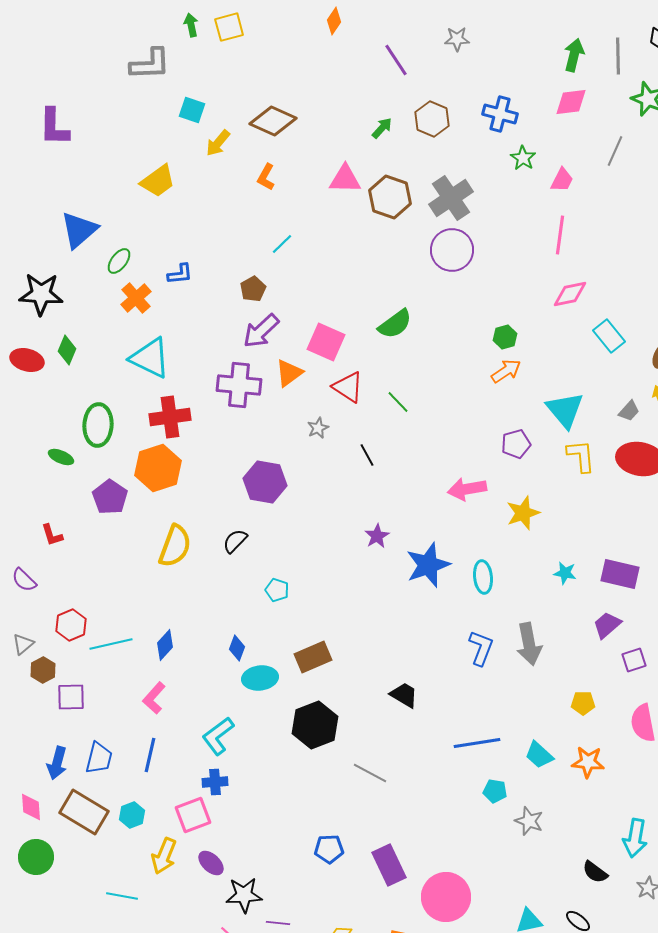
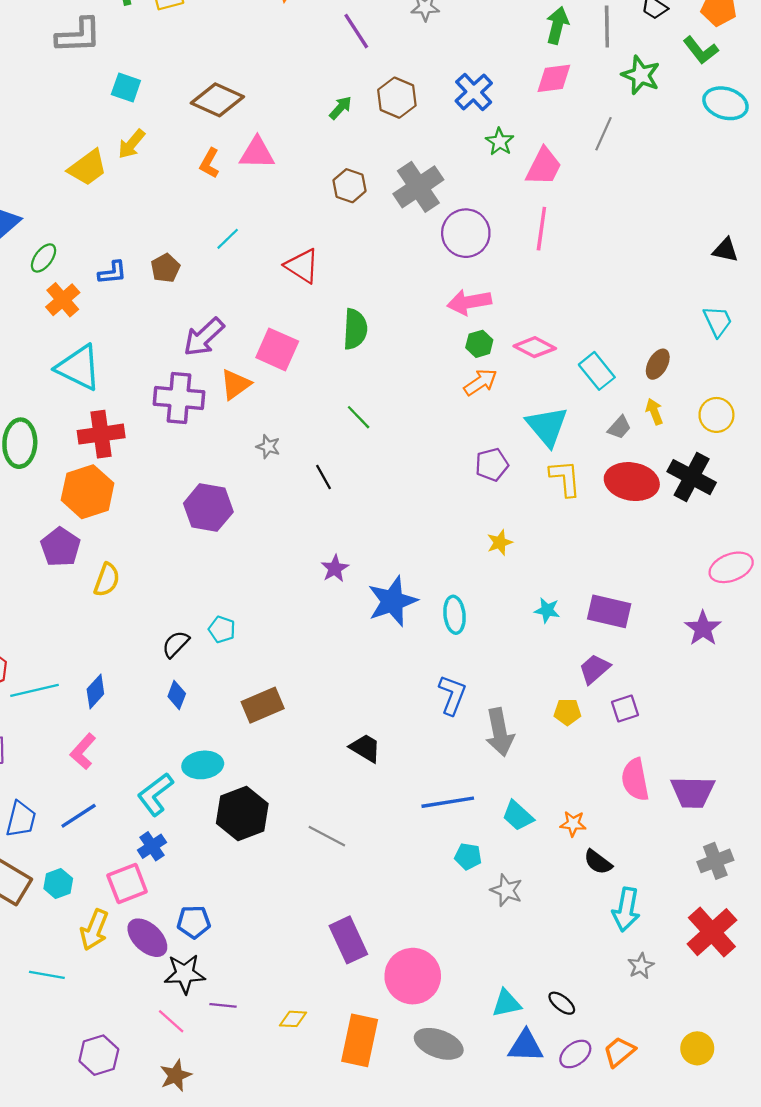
blue cross: (500, 114) -> (474, 92), turned 32
yellow arrow: (218, 143) -> (132, 144), moved
pink triangle: (345, 179) -> (257, 153), moved
pink trapezoid: (562, 180) -> (544, 167), size x1.4
brown hexagon: (390, 197) -> (349, 186), size x0.7
purple circle: (452, 250) -> (466, 233), moved
brown pentagon: (253, 289) -> (165, 268), moved
pink diamond: (570, 294) -> (535, 347), moved, turned 39
green semicircle: (395, 324) -> (355, 329), turned -51
cyan rectangle: (609, 336) -> (597, 371), moved
red triangle: (348, 387) -> (302, 266), moved
gray star: (318, 428) -> (268, 447), turned -30
pink arrow: (467, 489) -> (469, 302), moved
purple pentagon: (110, 497) -> (60, 547), moved
yellow star: (523, 513) -> (500, 543), size x0.7
black semicircle: (235, 541) -> (176, 644), moved
yellow semicircle: (175, 546) -> (107, 580), size x0.7
gray arrow: (529, 644) -> (500, 732), moved
cyan ellipse: (260, 678) -> (203, 765), moved
yellow pentagon: (583, 703) -> (567, 712), moved
black hexagon: (315, 725) -> (242, 813), moved
blue line: (150, 755) -> (79, 816), turned 44
orange star: (588, 762) -> (573, 824), size x0.7
blue cross: (215, 782) -> (152, 846), turned -30
blue pentagon: (329, 849) -> (194, 922), moved
purple ellipse: (211, 863) -> (147, 938), size x1.4
black semicircle: (595, 872) -> (598, 862), moved

